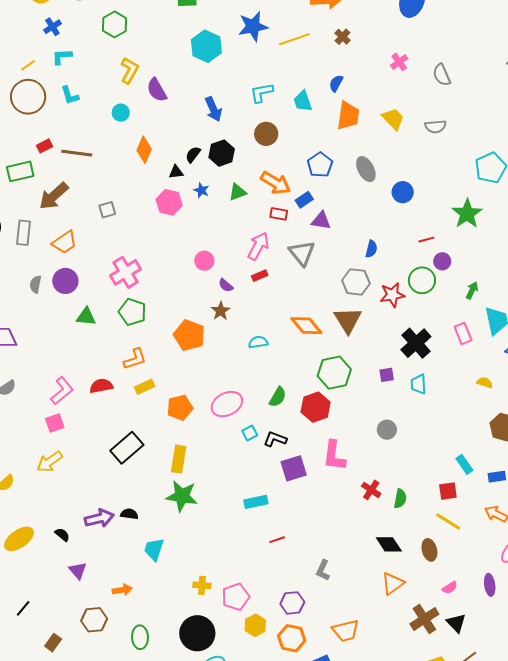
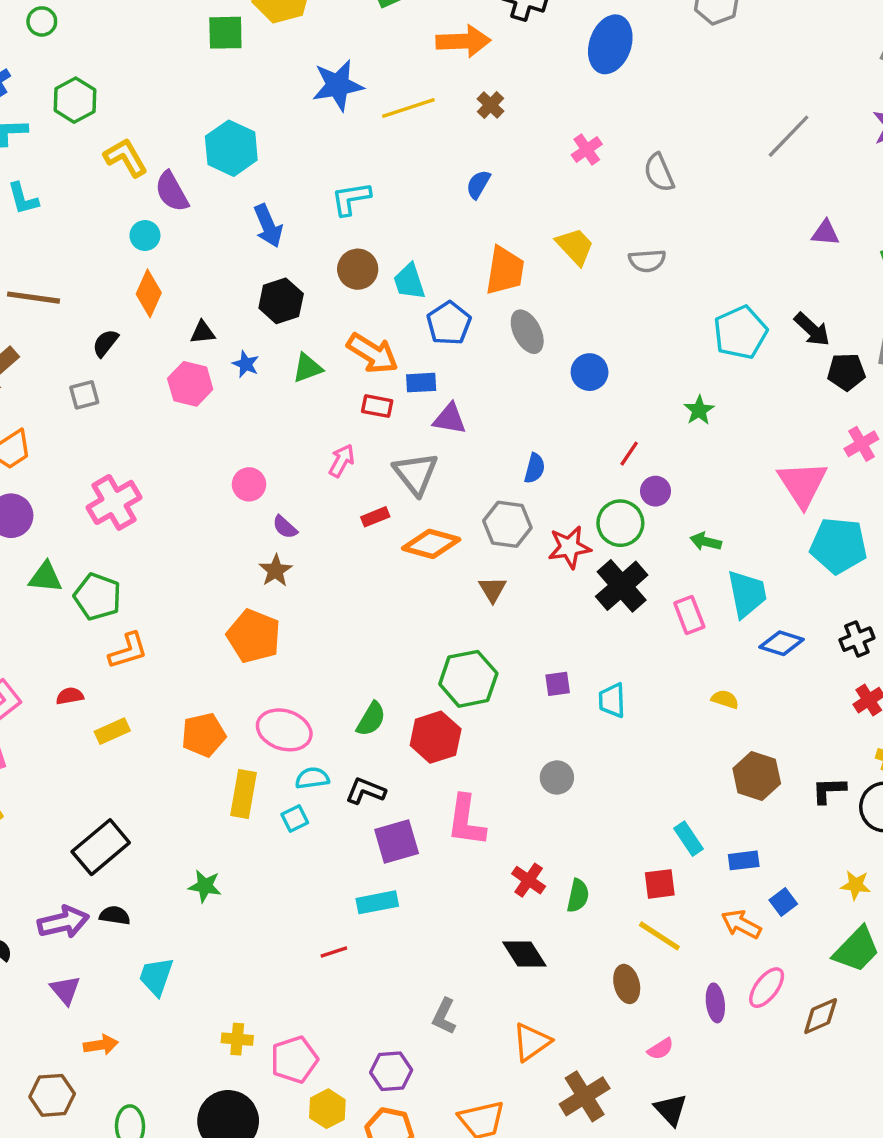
green hexagon: (115, 24) -> (75, 100), moved
cyan hexagon: (206, 46) -> (231, 148), moved
yellow L-shape: (129, 70) -> (126, 158), turned -60
cyan trapezoid: (303, 101) -> (409, 282), moved
cyan circle: (121, 113) -> (145, 235), moved
orange trapezoid: (348, 116) -> (505, 271), moved
black semicircle: (193, 155) -> (105, 343), moved
blue rectangle: (304, 200) -> (421, 383), turned 30
green star: (467, 214) -> (699, 410), size x0.6
red line: (426, 240) -> (629, 454), turned -42
pink arrow: (258, 246) -> (342, 461), size x0.7
red rectangle: (260, 276) -> (375, 517), moved
green arrow: (472, 290) -> (706, 542), turned -102
green pentagon: (132, 312) -> (98, 597), moved
brown triangle: (348, 320) -> (493, 589), size x0.6
orange diamond: (306, 326) -> (431, 544), moved, turned -36
orange pentagon: (189, 335) -> (254, 636), moved
cyan semicircle: (258, 342) -> (312, 778), moved
black cross: (416, 343) -> (622, 586), moved
red semicircle: (101, 386) -> (70, 696), size x0.7
yellow rectangle: (145, 387) -> (112, 731), moved
pink ellipse: (227, 404) -> (284, 730), turned 44
cyan square: (250, 433) -> (295, 818), moved
black rectangle: (127, 448) -> (101, 847), moved
yellow rectangle: (179, 459) -> (244, 794), moved
green star: (182, 496) -> (205, 886), size x0.6
cyan rectangle: (256, 502) -> (377, 902), moved
red line: (277, 540) -> (334, 952), moved
black diamond: (389, 544) -> (524, 954), moved
purple triangle: (78, 571) -> (65, 990), moved
orange triangle: (393, 584) -> (532, 1042), moved
purple ellipse: (490, 585) -> (715, 1003), moved
brown cross: (424, 619) -> (585, 1096), moved

